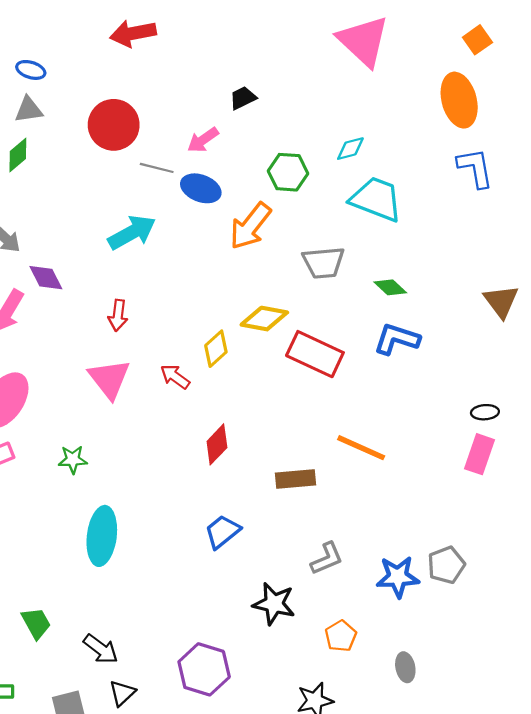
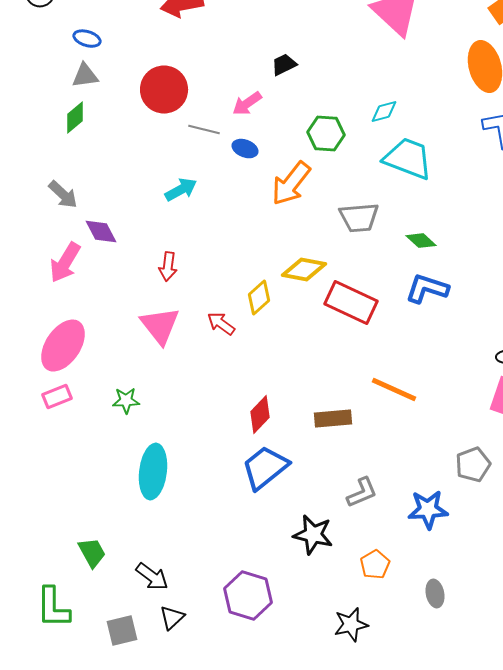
blue ellipse: (201, 188) -> (245, 149), size x0.7
cyan arrow: (132, 232) -> (181, 190), size x0.7
red diamond: (217, 444) -> (260, 415), moved
blue trapezoid: (222, 532) -> (265, 468), size x1.4
gray pentagon: (446, 565) -> (473, 465), moved

